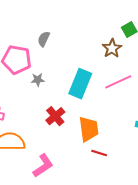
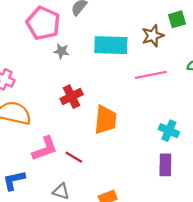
cyan rectangle: (80, 84) -> (111, 45), moved, turned 56
red line: (99, 153) -> (74, 157), moved

